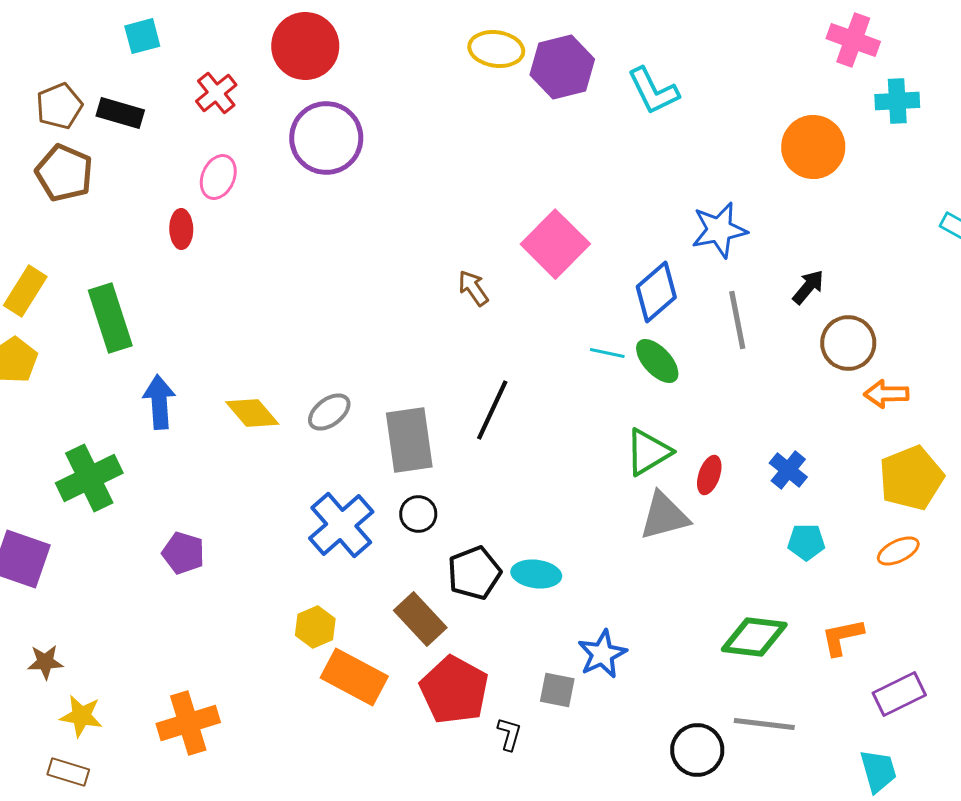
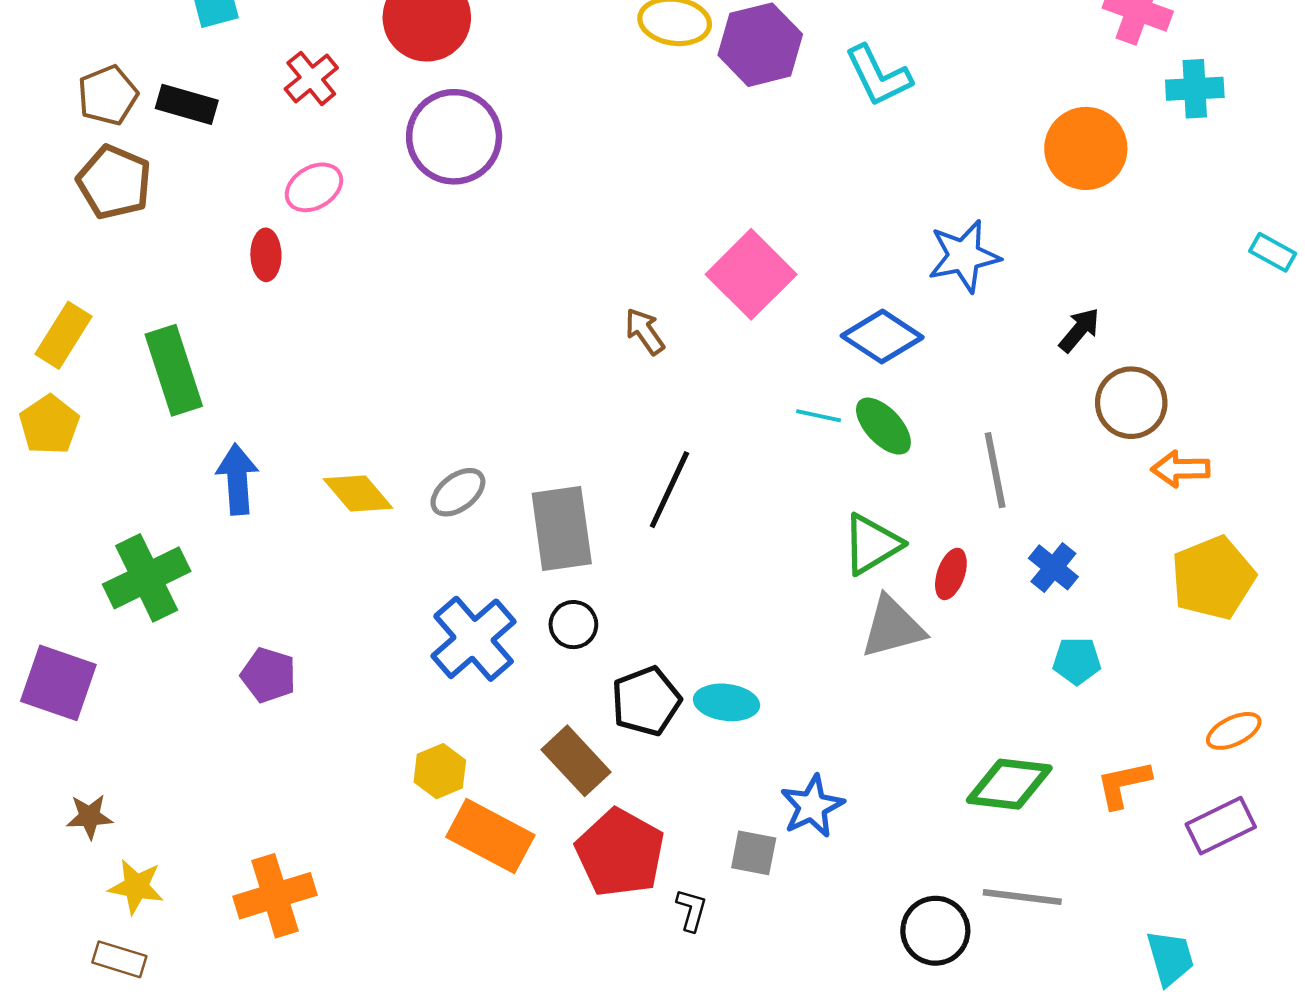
pink ellipse: (218, 177) -> (314, 187), turned 36
blue diamond: (656, 292) -> (882, 337), turned 74
gray line: (737, 320) -> (995, 470), moved
orange ellipse: (898, 551) -> (1234, 731), moved
purple rectangle: (899, 694) -> (1221, 826), moved

